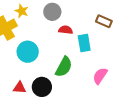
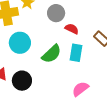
red semicircle: (66, 30) -> (72, 29), moved
green semicircle: (64, 67) -> (52, 54), moved

